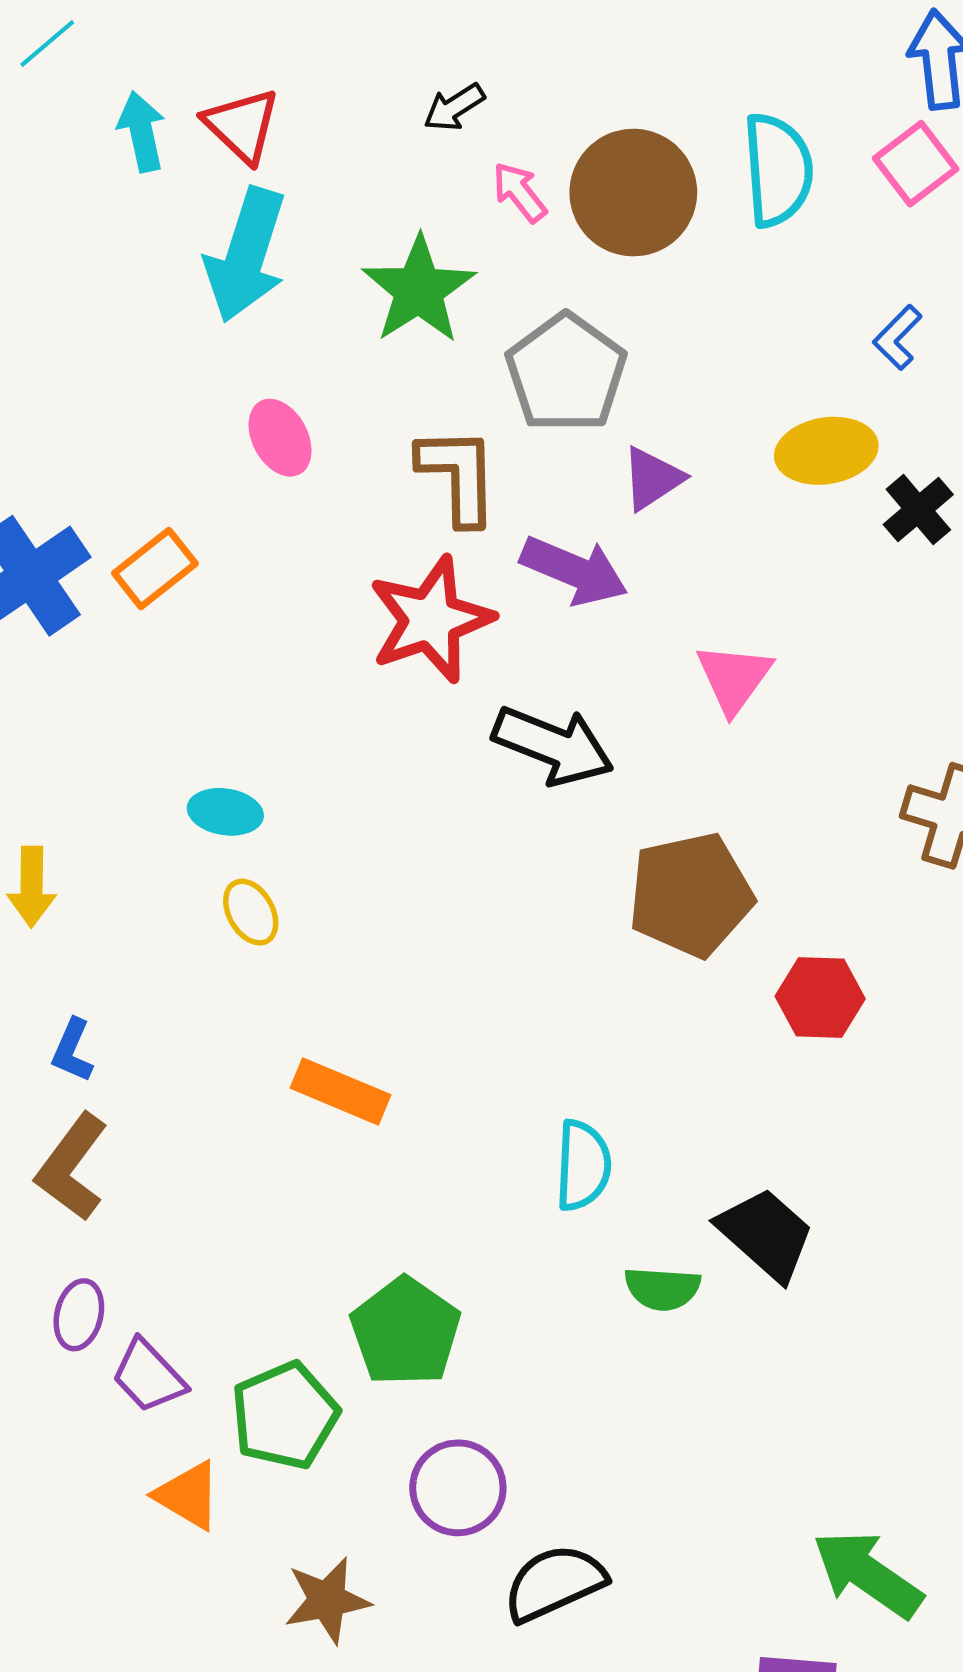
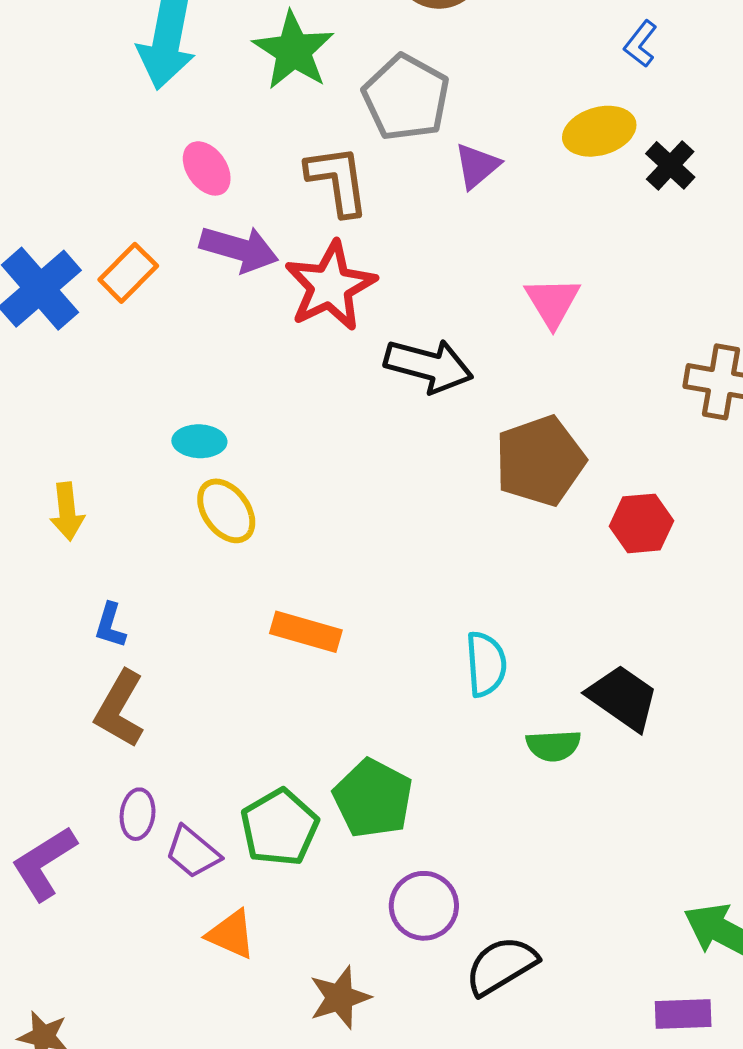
purple arrow: (574, 571) -> (239, 249), moved
yellow ellipse: (251, 912) -> (226, 511), size x1.4
green pentagon: (285, 1416) -> (279, 827), moved

